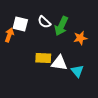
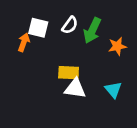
white semicircle: (44, 22) -> (70, 25), turned -96
white triangle: (59, 63) -> (75, 88), moved

